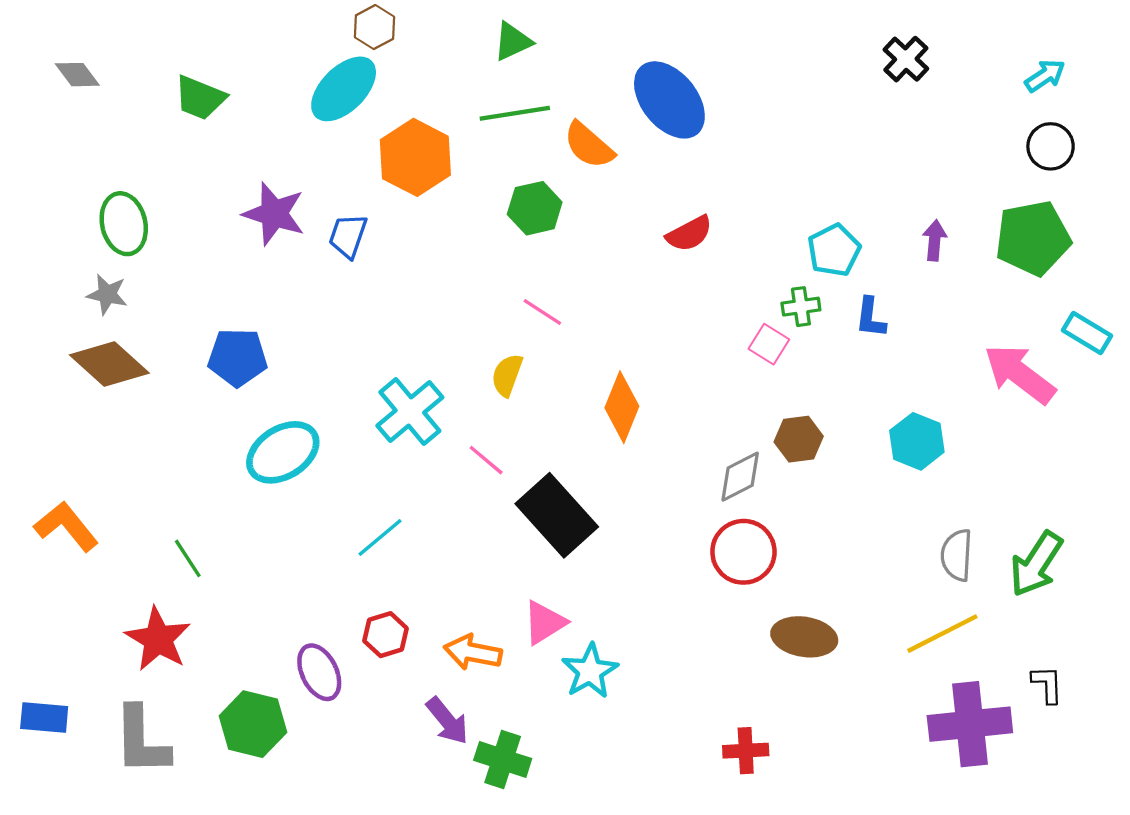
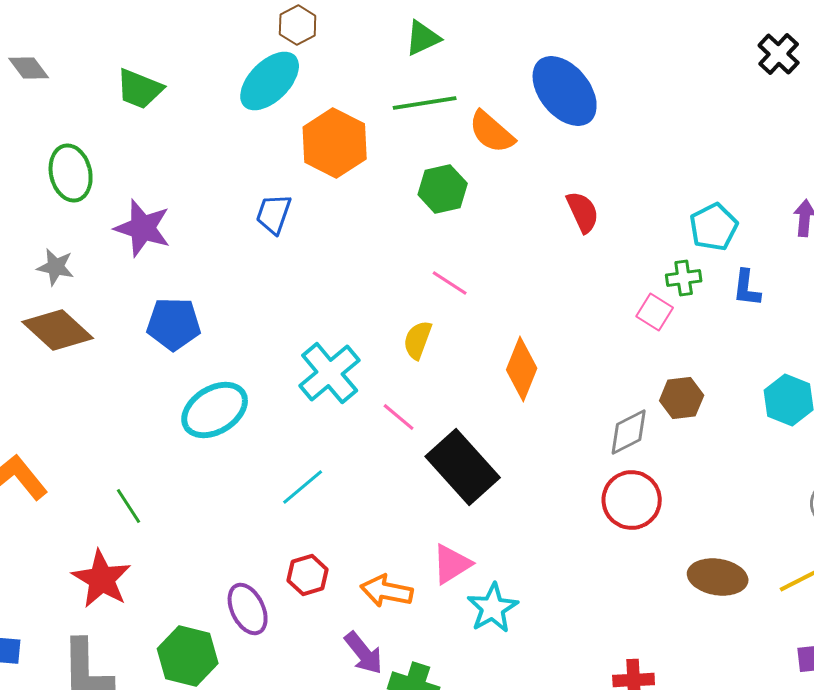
purple star: (274, 214) -> (143, 228), moved
green ellipse: (124, 224) -> (71, 173), moved
red semicircle: (689, 234) -> (583, 212), turned -87
brown ellipse: (804, 637) -> (718, 577), moved

